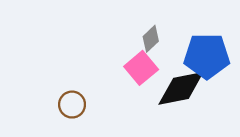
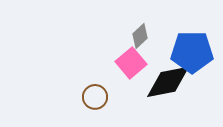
brown circle: (72, 105) -> (95, 97), moved

